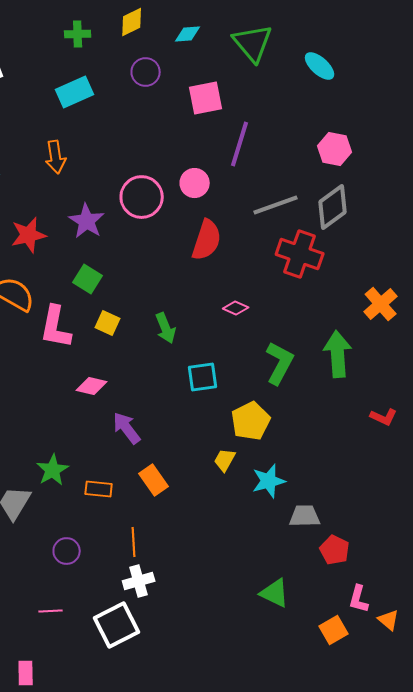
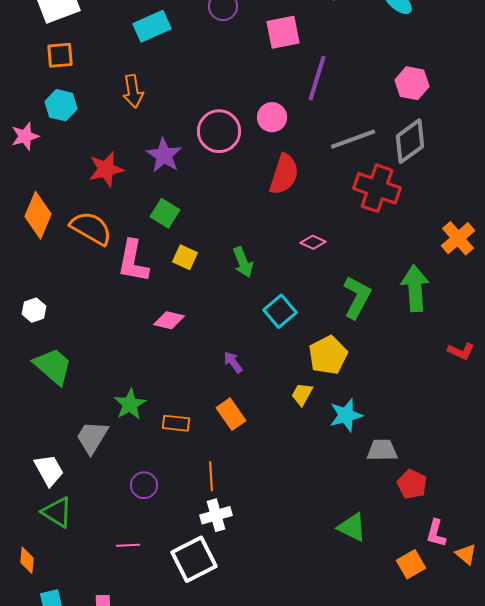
cyan square: (203, 377) -> (280, 311), turned -32
purple arrow: (127, 428) -> (233, 362), moved, size x0.7

